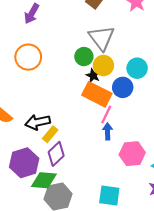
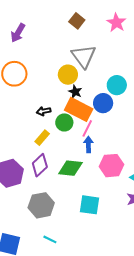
green circle: (84, 57) -> (64, 122), moved
yellow circle: (103, 66) -> (68, 75), moved
black arrow: (38, 122) -> (44, 111), moved, size x0.6
yellow rectangle: (50, 134) -> (42, 138), moved
green diamond: (44, 180) -> (70, 168), moved

